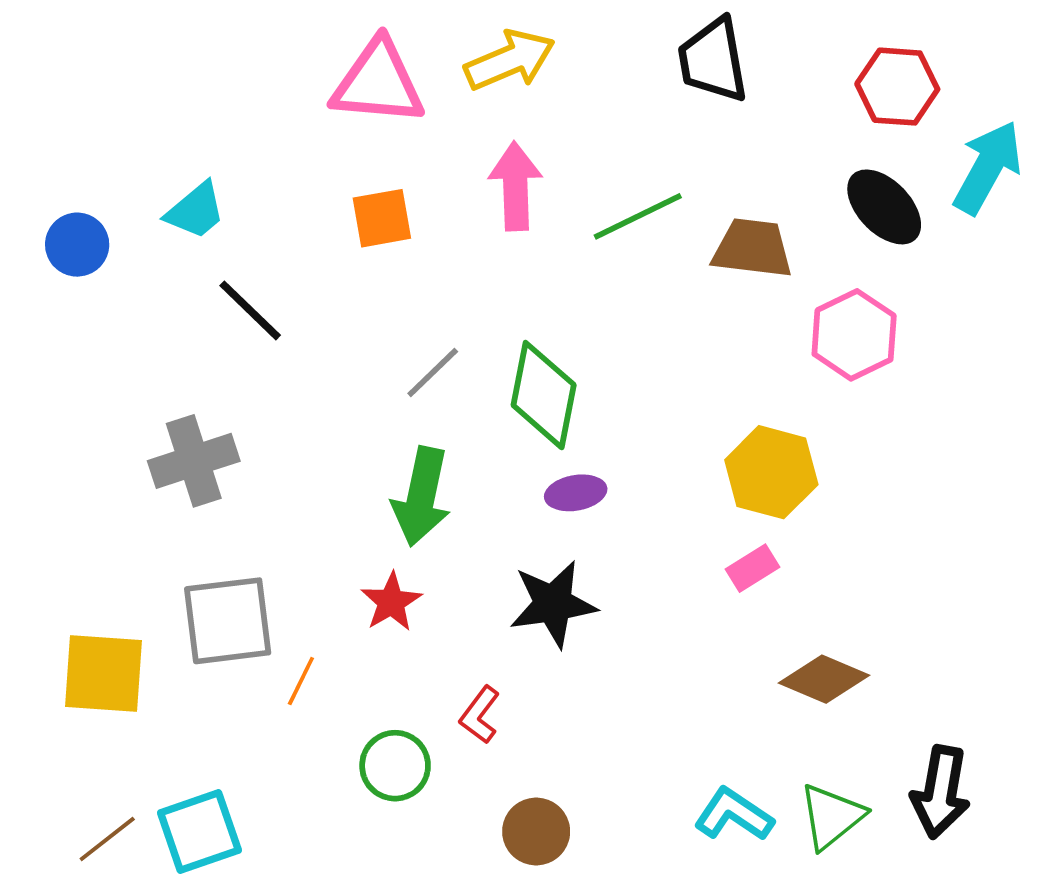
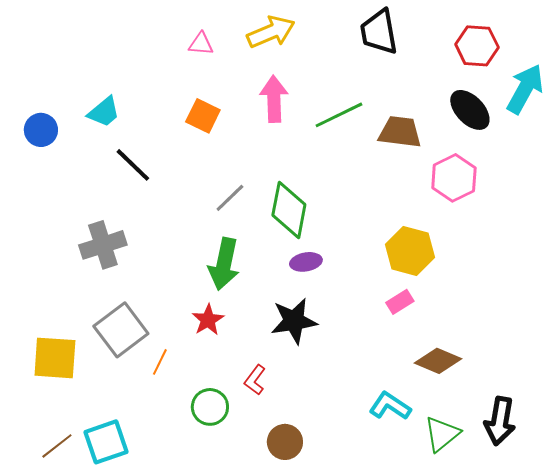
pink triangle: (378, 83) -> (201, 44), size x0.5
orange square: (382, 218) -> (203, 116), turned 36
gray square: (228, 621) -> (121, 330), turned -30
cyan L-shape: (734, 815) -> (390, 406), moved

